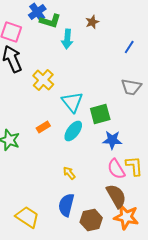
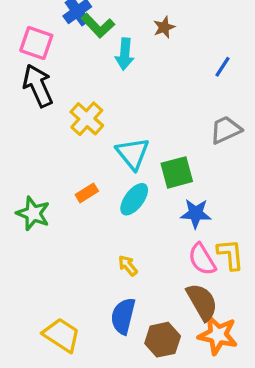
green L-shape: (50, 21) -> (98, 26), turned 30
gray trapezoid: (131, 87) -> (226, 130), turned 145

